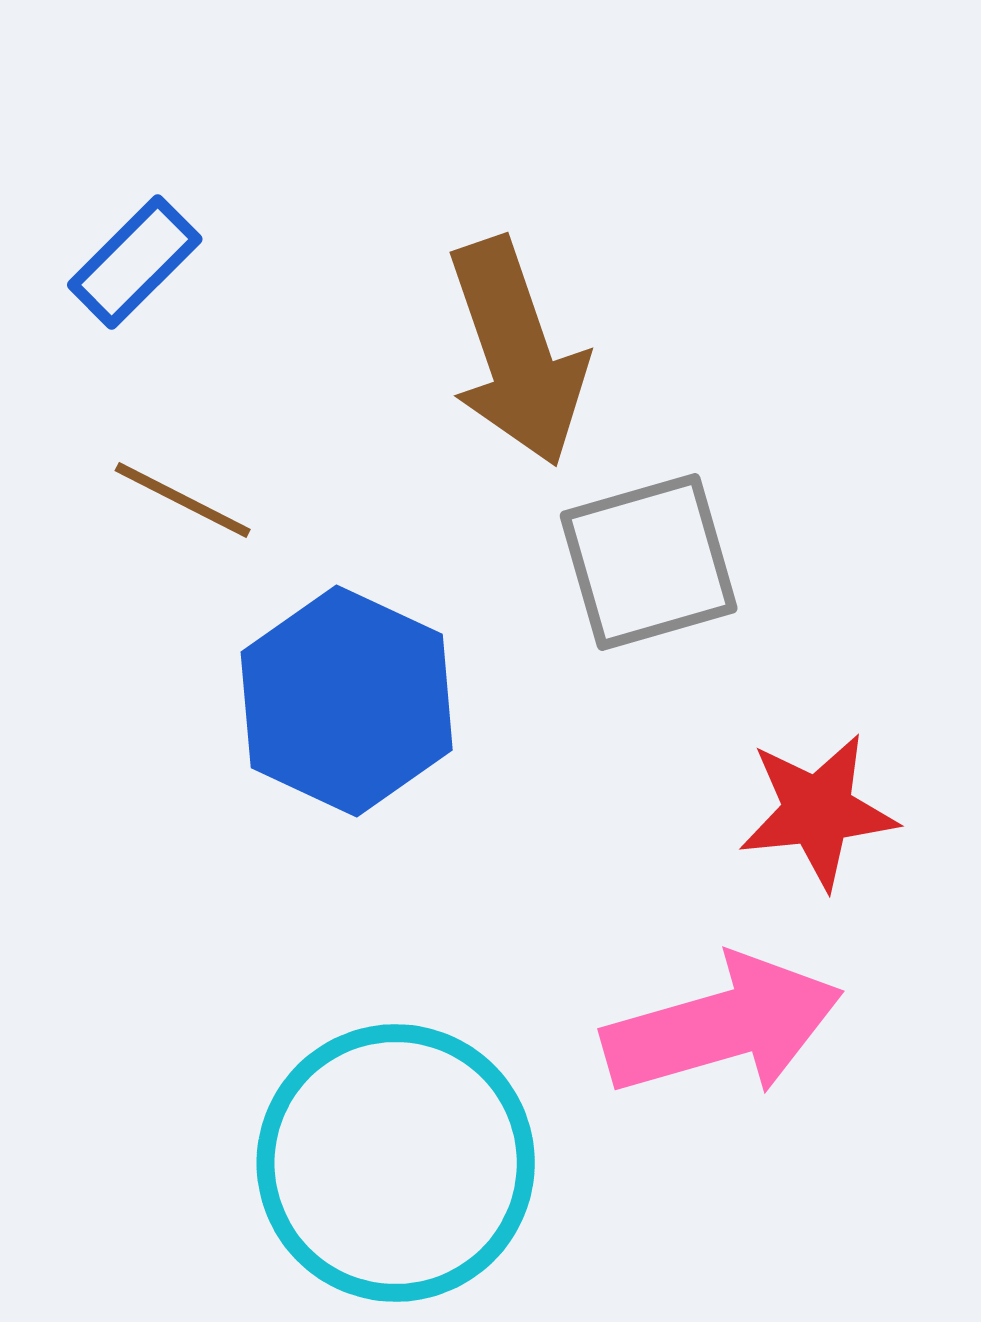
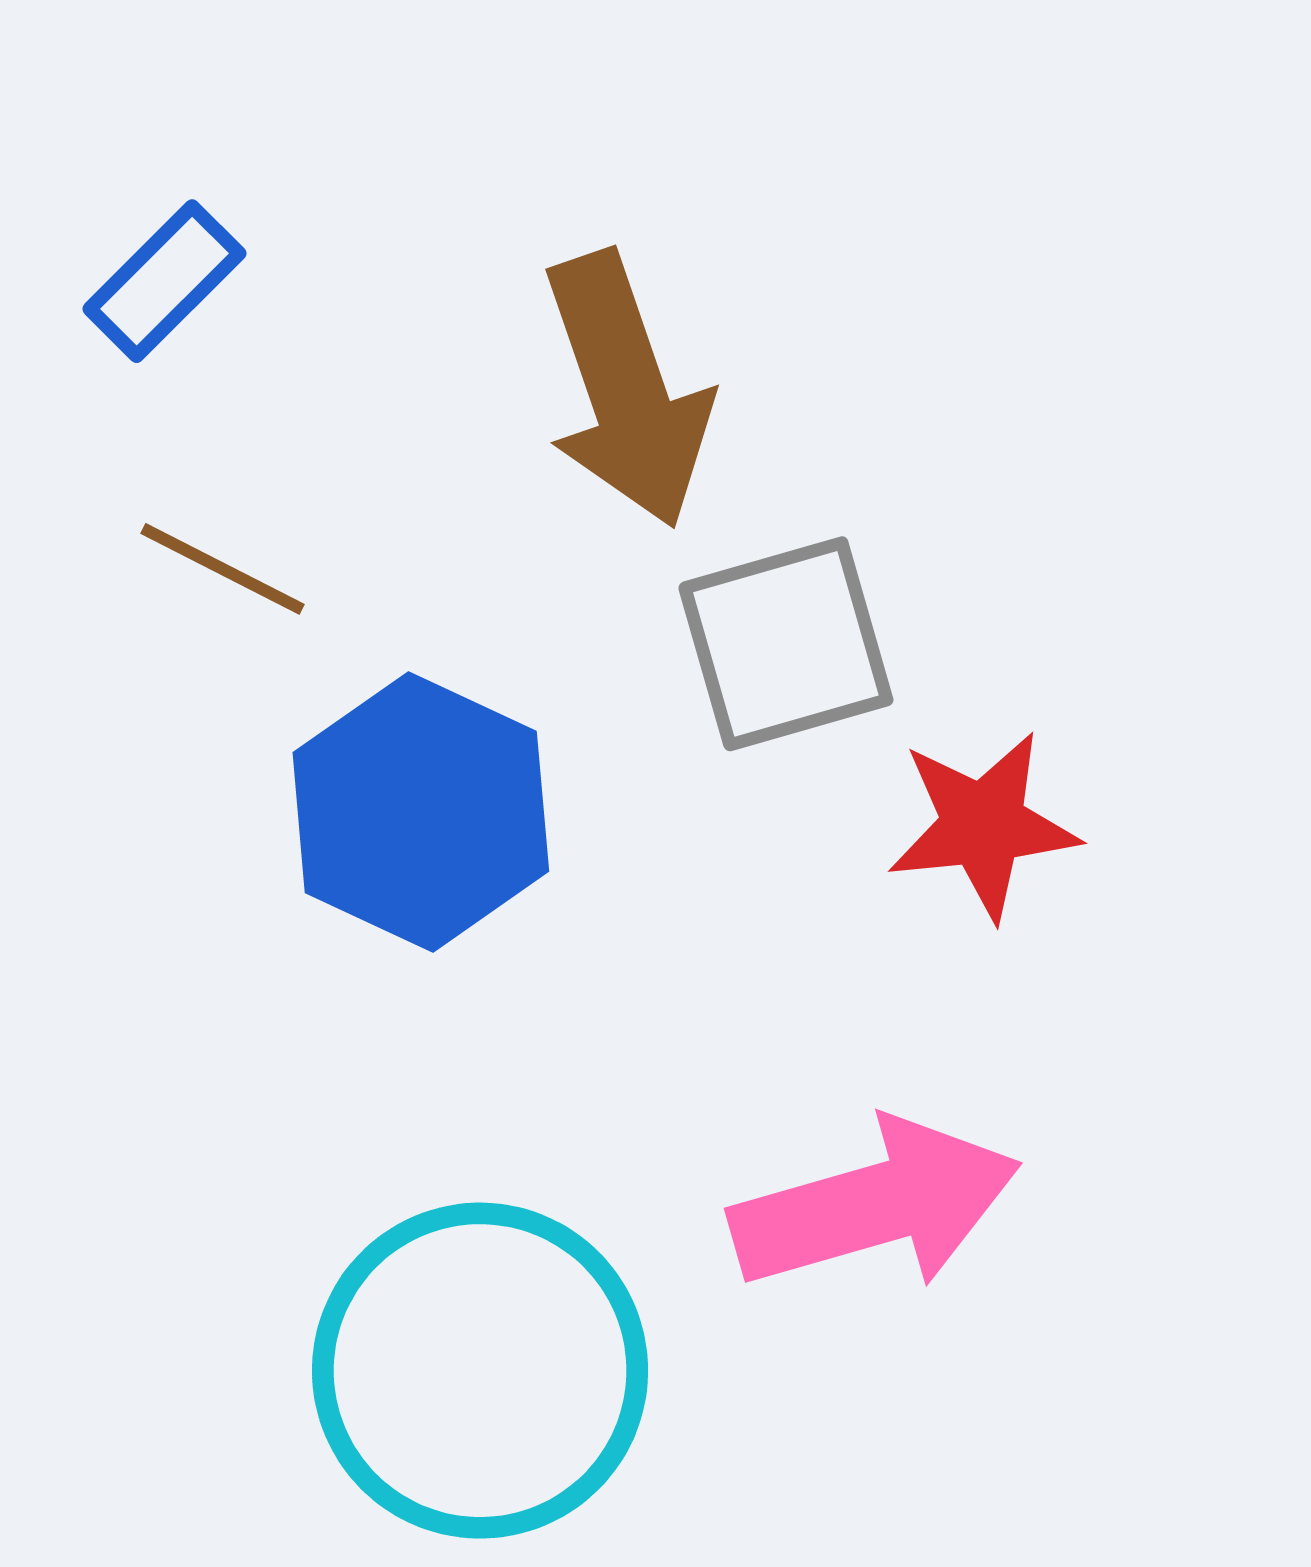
red star: (818, 811) -> (983, 825), moved

